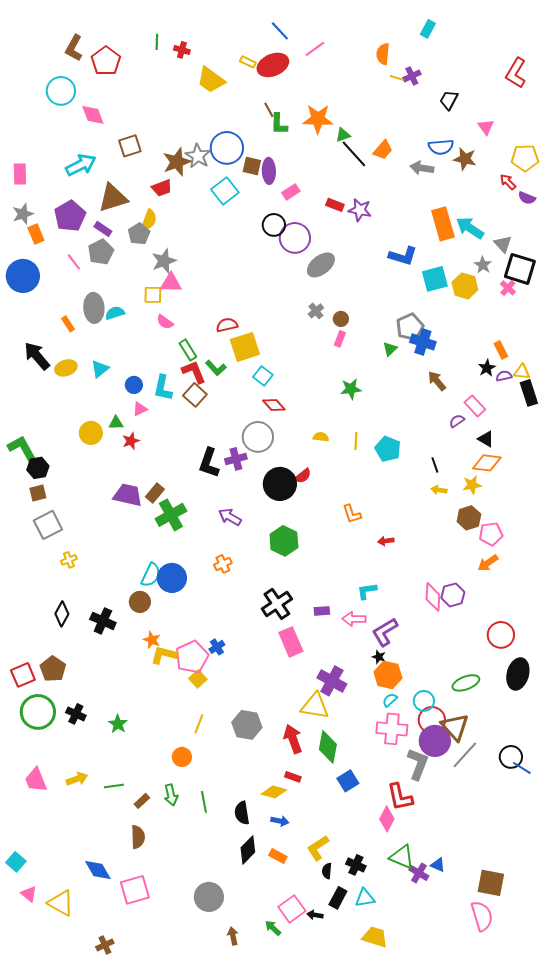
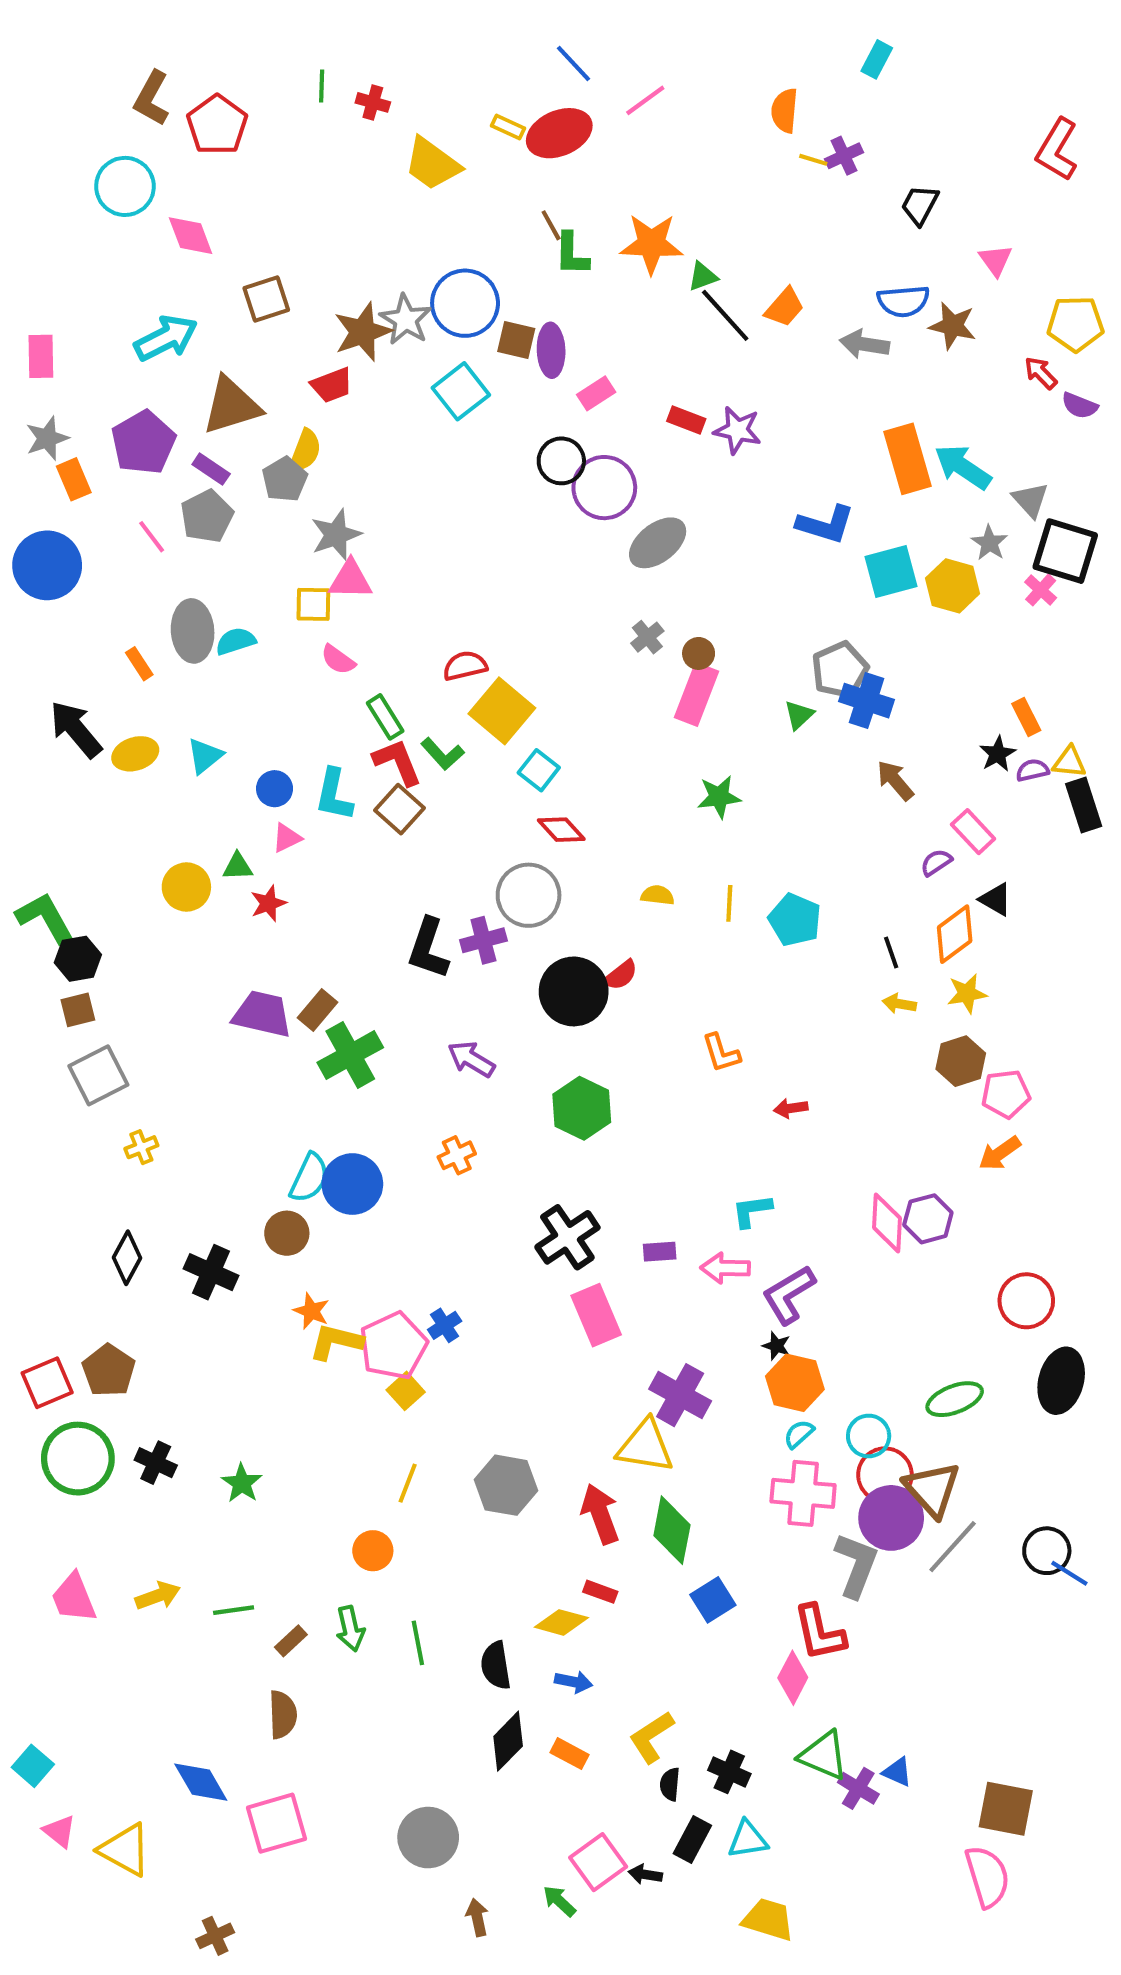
pink rectangle: (340, 339) -> (696, 694), size x1.8
yellow square: (245, 347) -> (502, 711), turned -32
orange diamond: (487, 463) -> (955, 934), moved, turned -44

